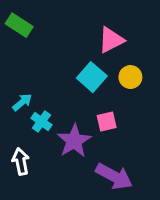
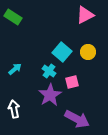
pink triangle: (111, 40) -> (85, 15), moved
cyan cross: (41, 121) -> (49, 71), moved

